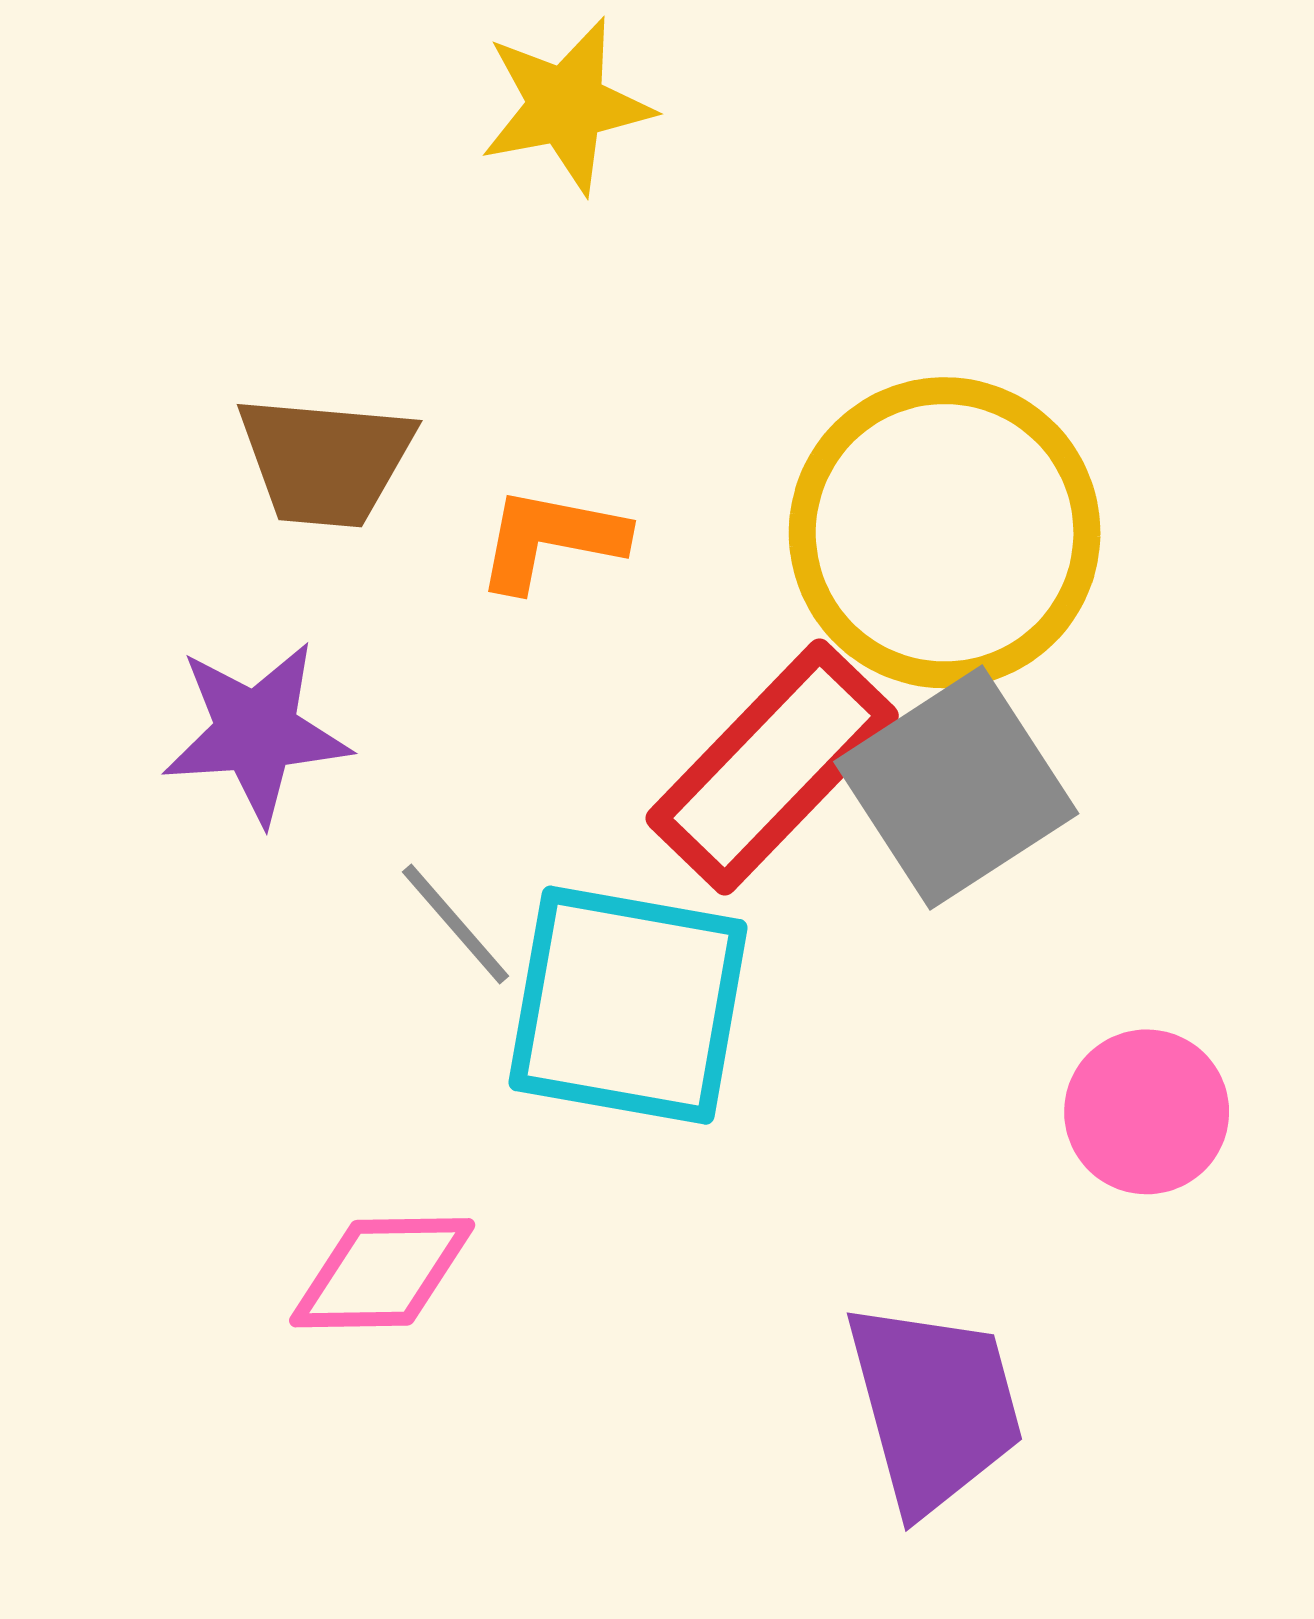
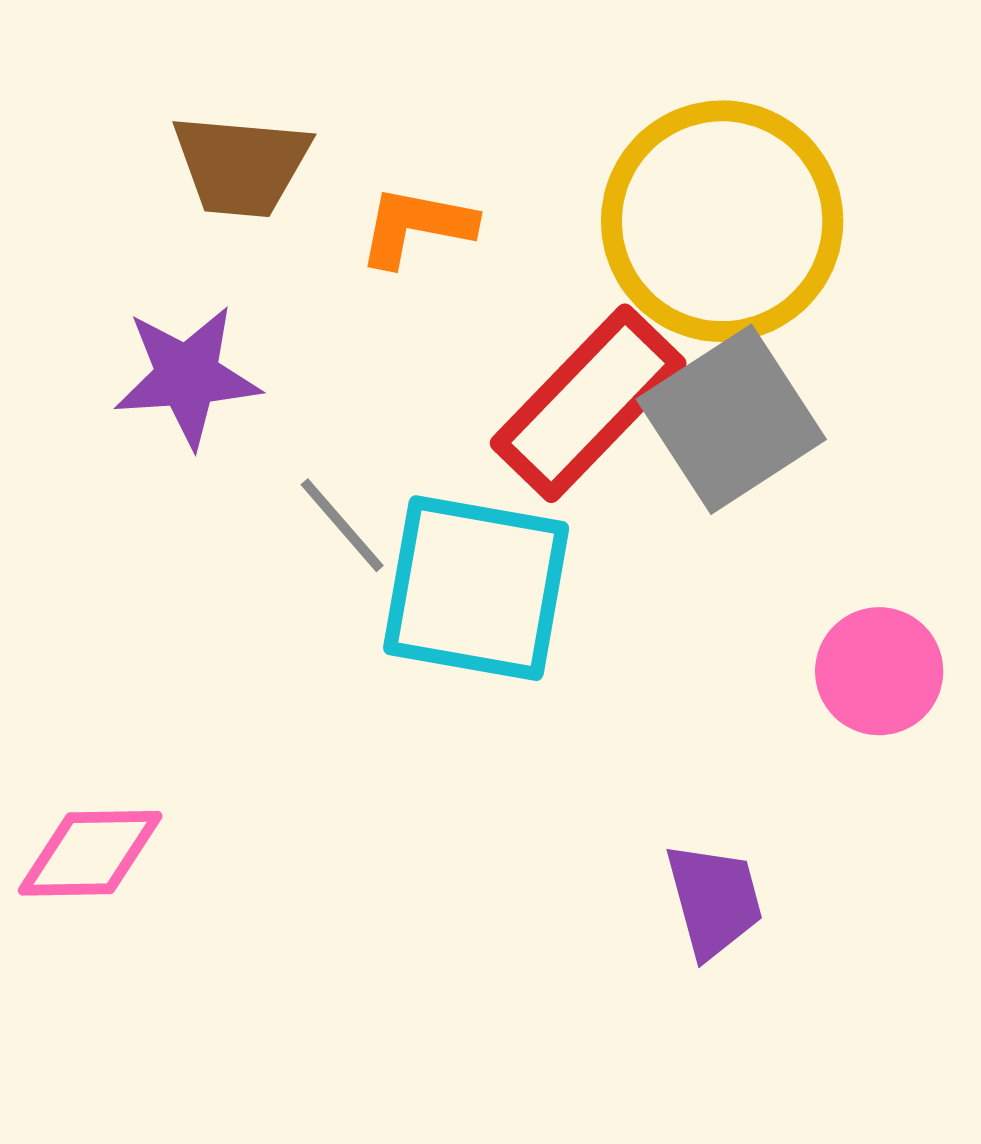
pink diamond: (382, 1273) -> (90, 853), moved
purple trapezoid: (934, 1407) -> (714, 900), size x0.7

